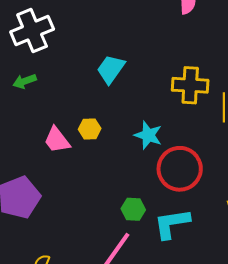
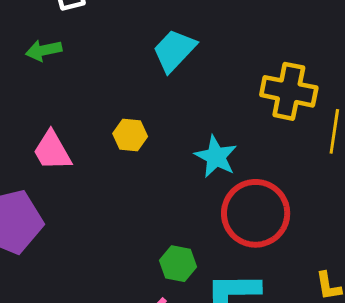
pink trapezoid: (57, 140) -> (52, 151), moved

